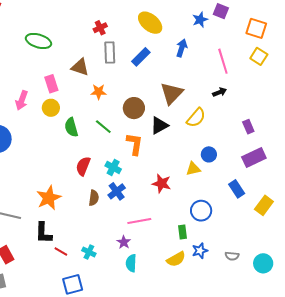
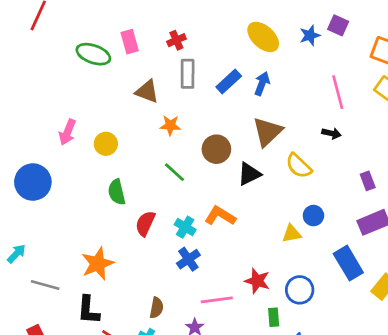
yellow ellipse: (150, 23) -> (263, 37), moved
blue arrow: (182, 48) -> (262, 84), moved
pink rectangle: (51, 84) -> (130, 42), moved
black arrow: (220, 92) -> (331, 133), turned 32
yellow semicircle: (196, 118) -> (299, 166), turned 90
green semicircle: (71, 127) -> (117, 192), moved
orange L-shape: (135, 144) -> (220, 216), moved, turned -70
red star: (161, 183) -> (257, 281), moved
blue rectangle: (237, 189) -> (348, 263), size x1.4
brown semicircle: (94, 198) -> (157, 308), moved

